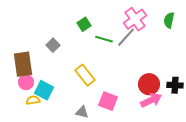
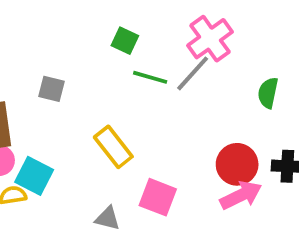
green semicircle: (169, 20) -> (268, 93), moved
green square: (84, 24) -> (125, 41), moved, turned -32
gray square: (53, 45) -> (51, 89), turned -32

